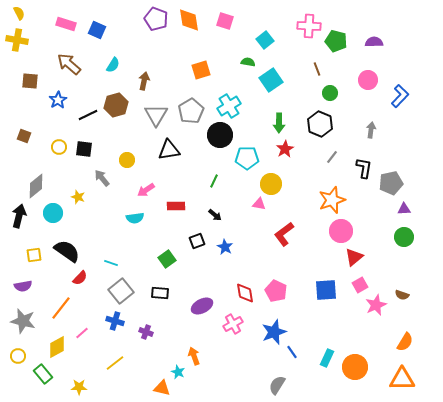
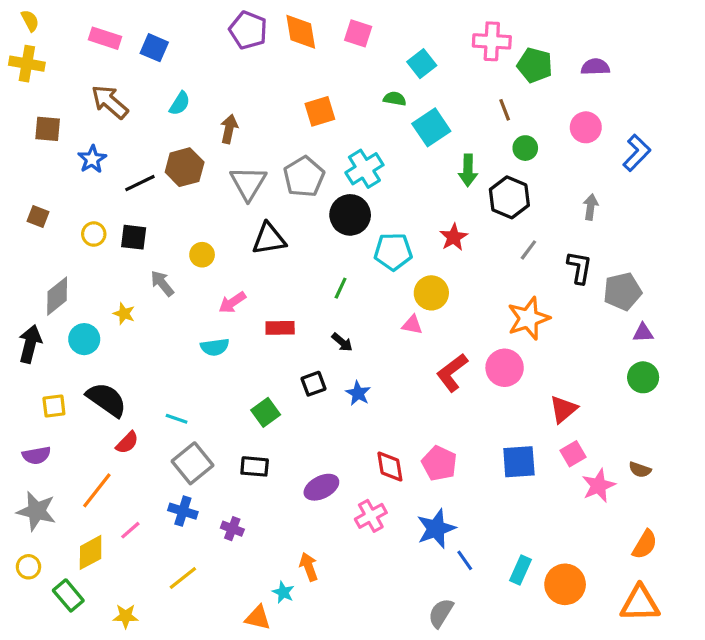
green arrow: (279, 123) -> (468, 170), moved
pink circle: (341, 231) -> (505, 368), moved

